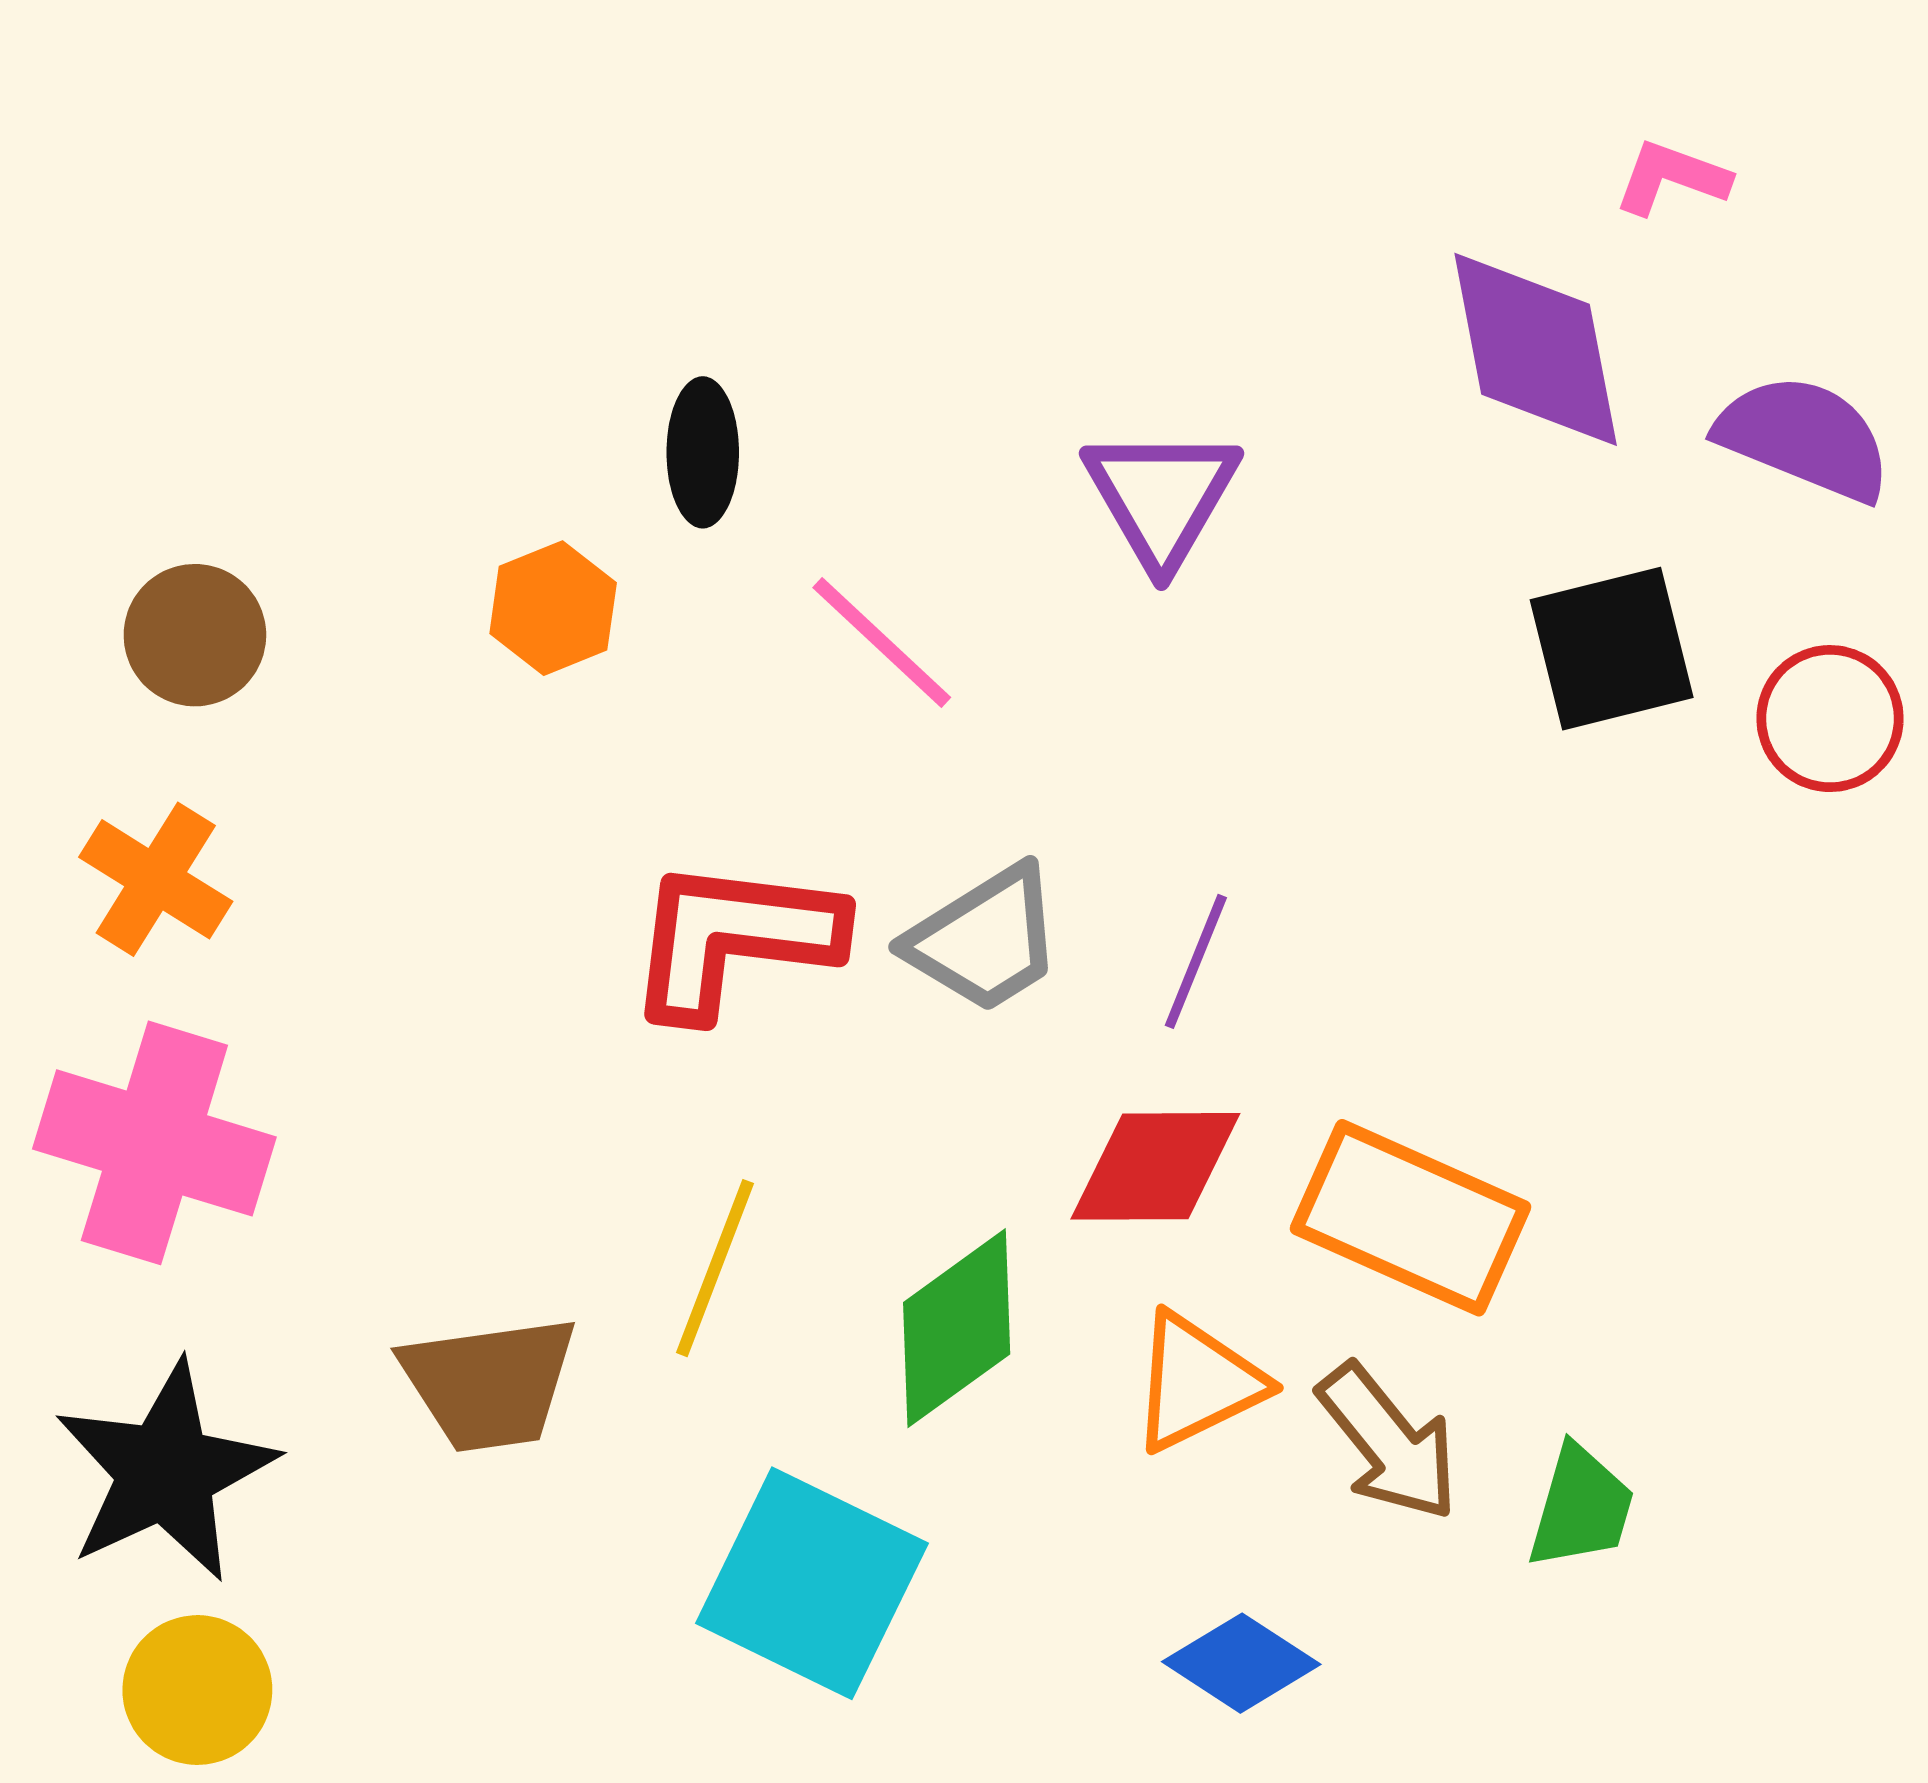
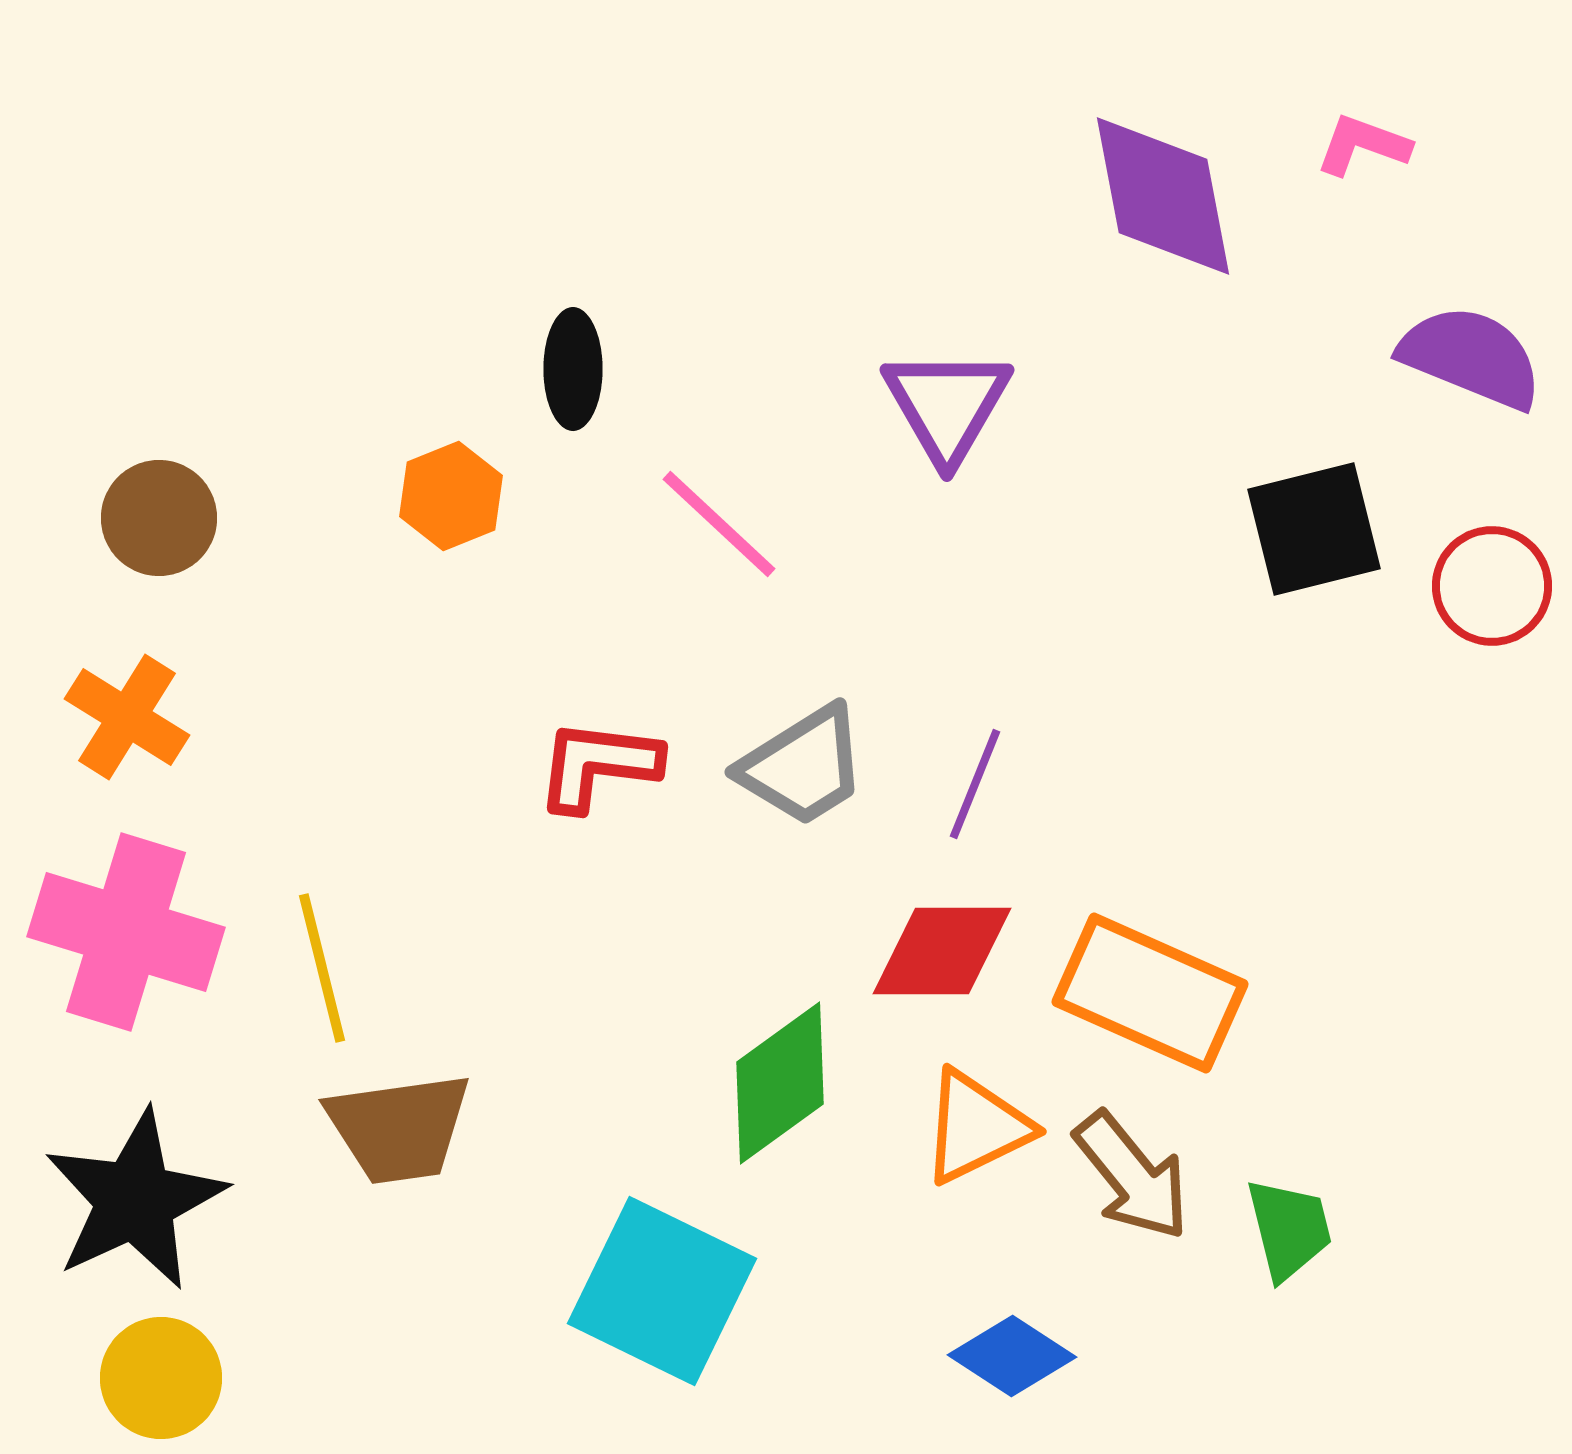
purple diamond: (1536, 349) -> (1163, 196), moved
red L-shape: (733, 938) -> (598, 765), size x0.7
yellow line: (715, 1268) -> (322, 968), moved, turned -35
green trapezoid: (1581, 1507) -> (1289, 1229), turned -30

